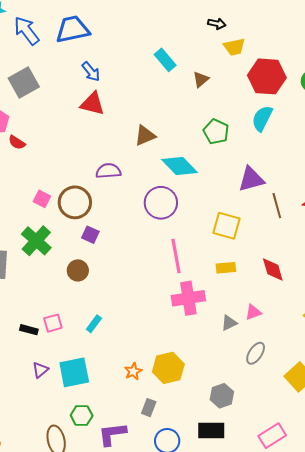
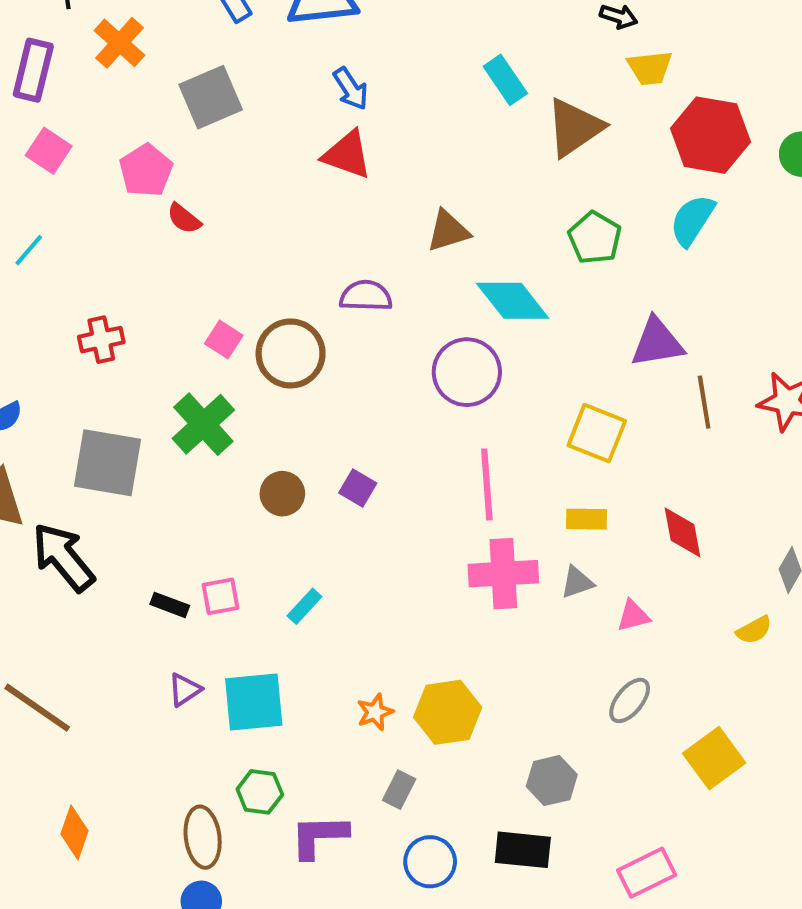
brown triangle: (201, 79) -> (574, 127), size x1.8
purple square: (90, 235) -> (358, 488), moved
gray triangle: (229, 323) -> (577, 582), moved

